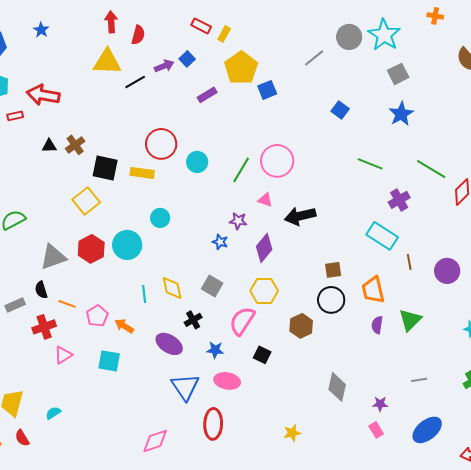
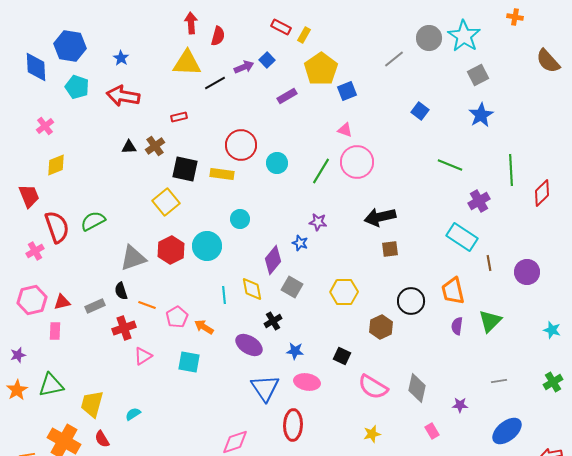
blue star: (41, 30) -> (121, 58), moved
red rectangle: (15, 116) -> (179, 117), moved
green line: (431, 169) -> (511, 170), turned 56
pink triangle: (265, 200) -> (345, 130), moved
purple diamond: (264, 248) -> (273, 260), moved
brown square: (333, 270) -> (390, 249), moved
pink semicircle: (242, 321) -> (373, 387), moved, turned -92
pink rectangle: (376, 430) -> (432, 431), moved

